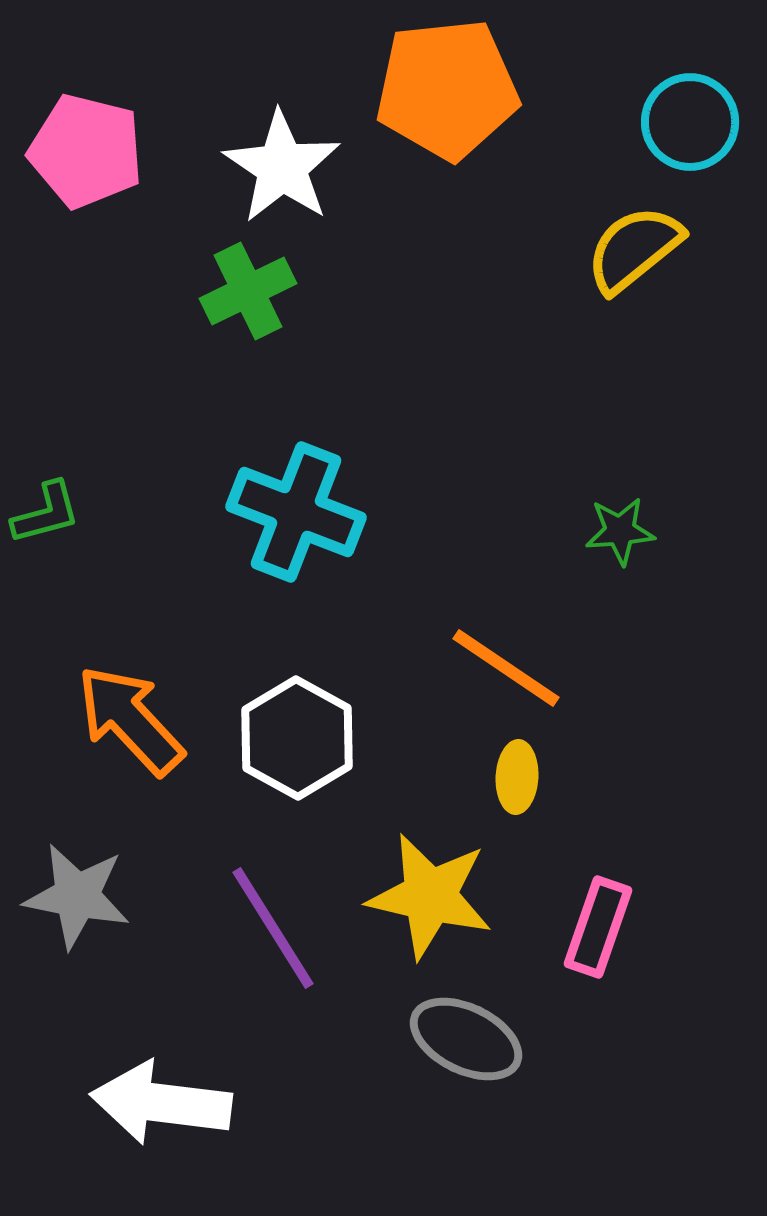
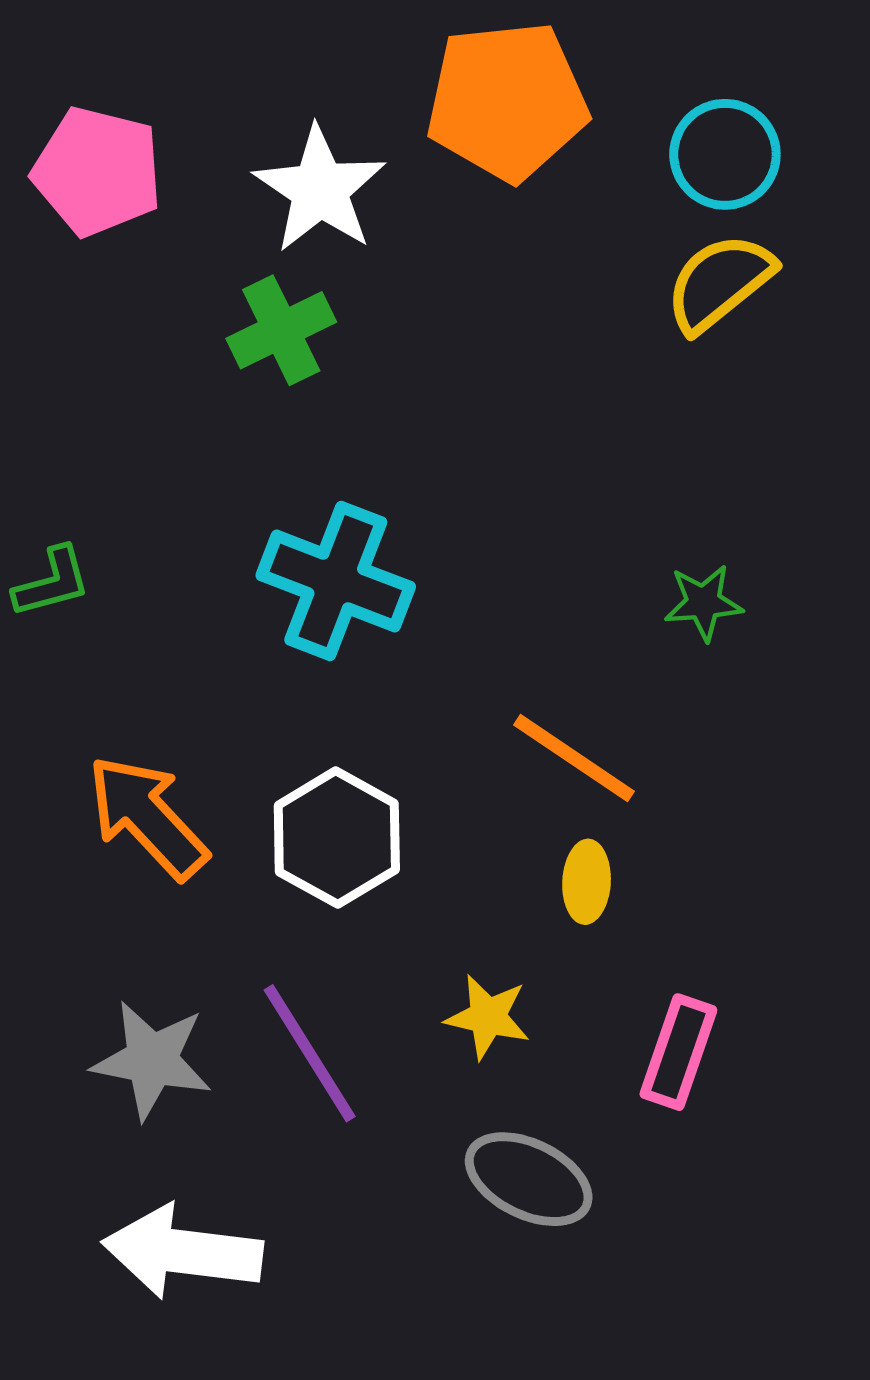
cyan circle: (690, 122) -> (725, 154), moved
gray star: (77, 896) -> (152, 1060), moved
yellow star: (430, 896) -> (488, 1017), size x0.6

